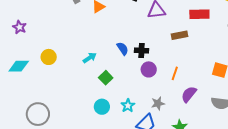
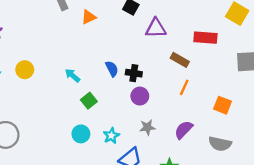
brown rectangle: (180, 35) -> (180, 60), turned 35
cyan arrow: (90, 58) -> (72, 75), turned -112
orange line: (175, 73) -> (184, 87), moved
gray star: (158, 103) -> (147, 127), moved

